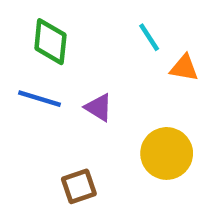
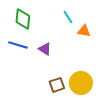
yellow circle: (167, 153) -> (81, 83), moved
brown square: (79, 186) -> (57, 85), moved

